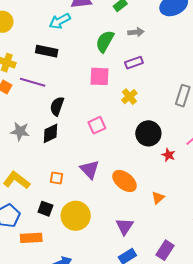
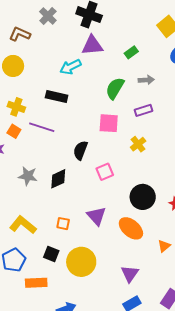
black semicircle: (57, 106) -> (80, 150), moved
black circle: (148, 133) -> (143, 197), moved

